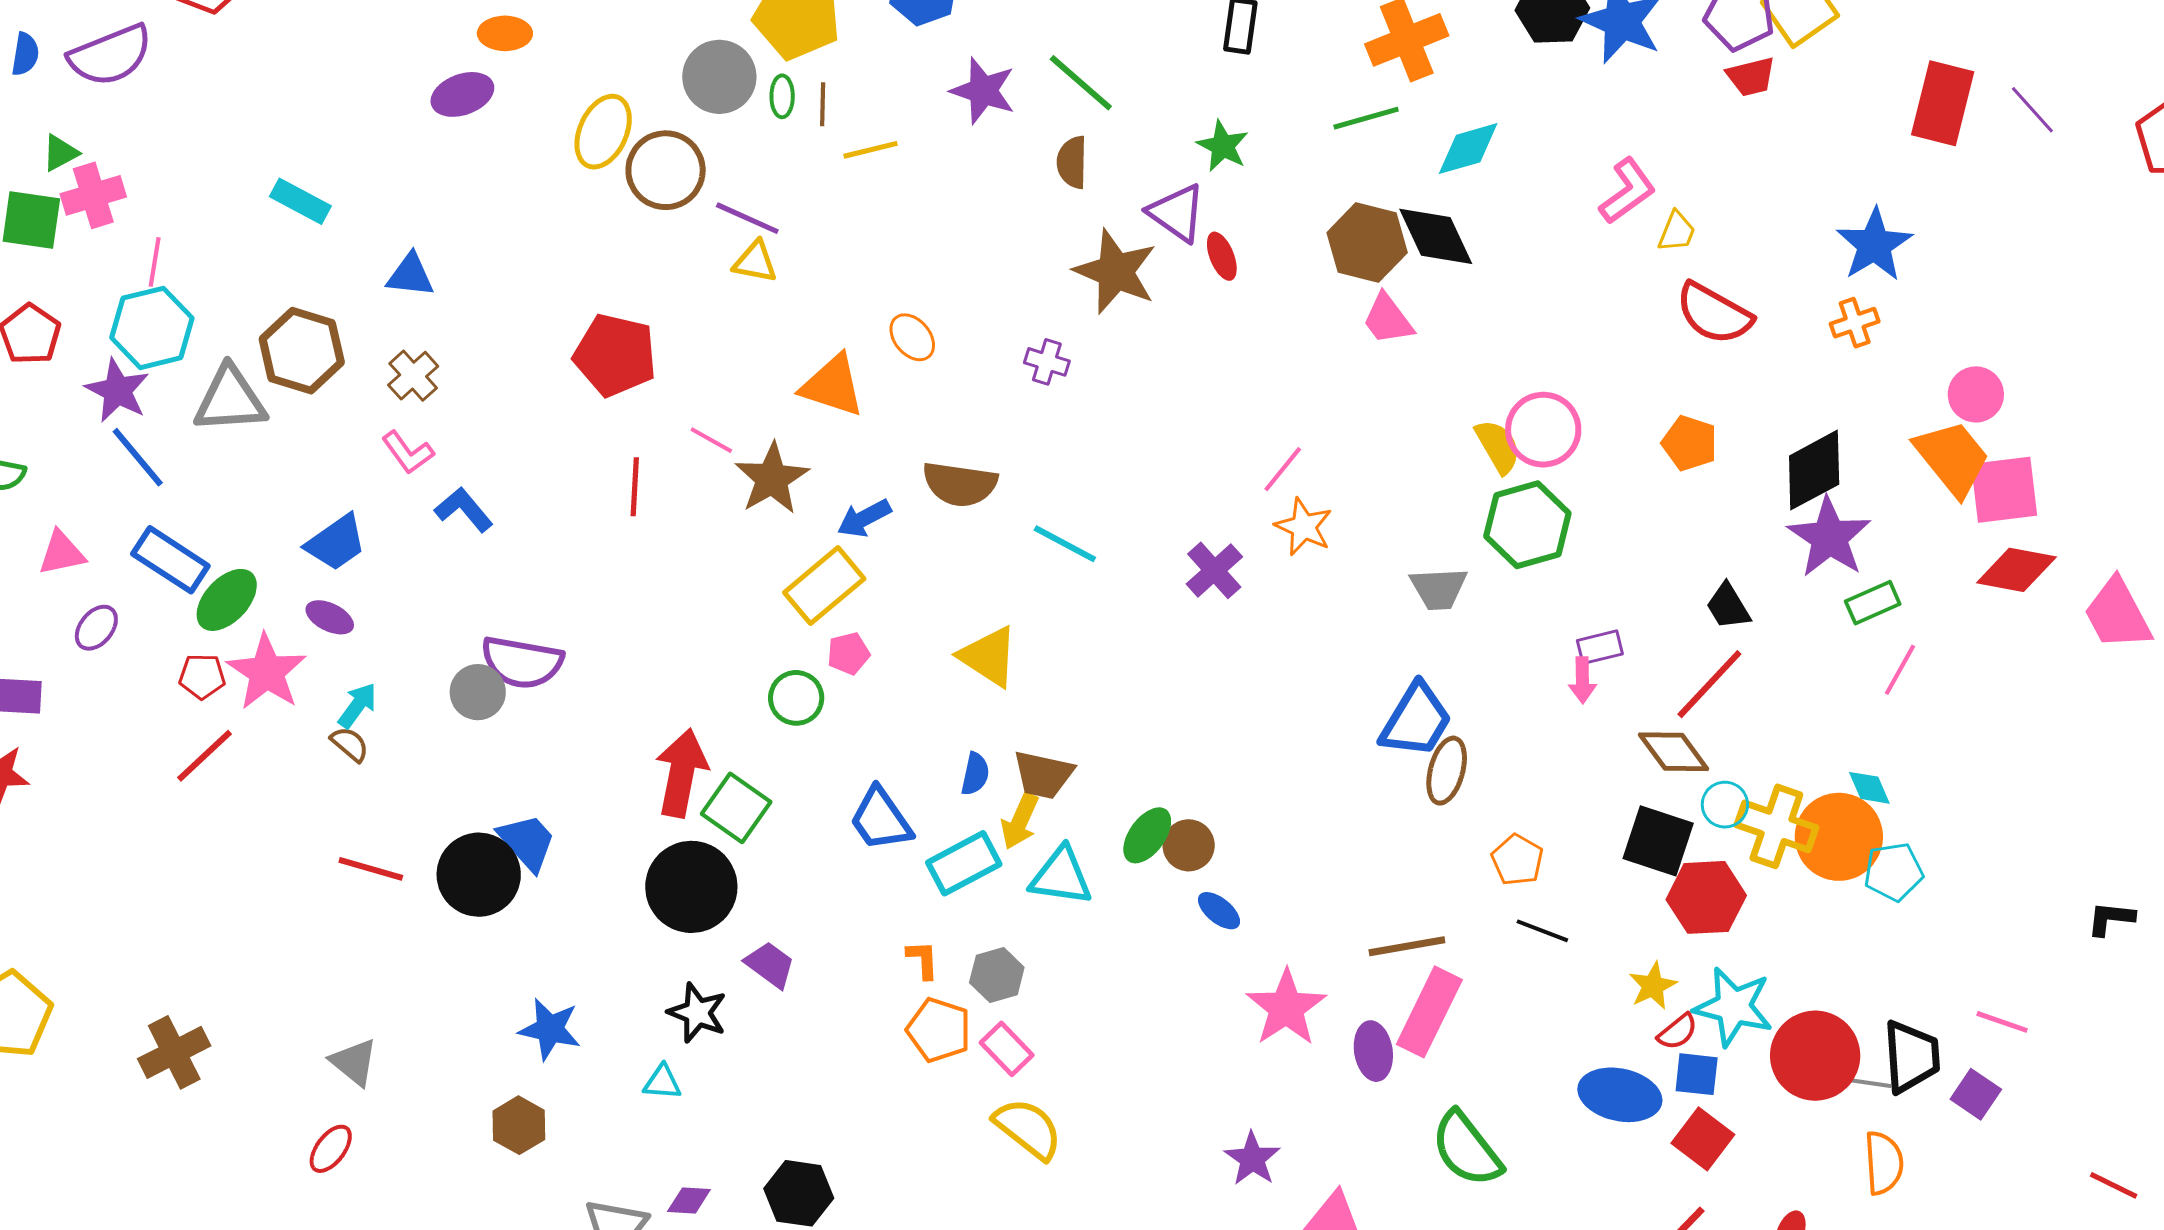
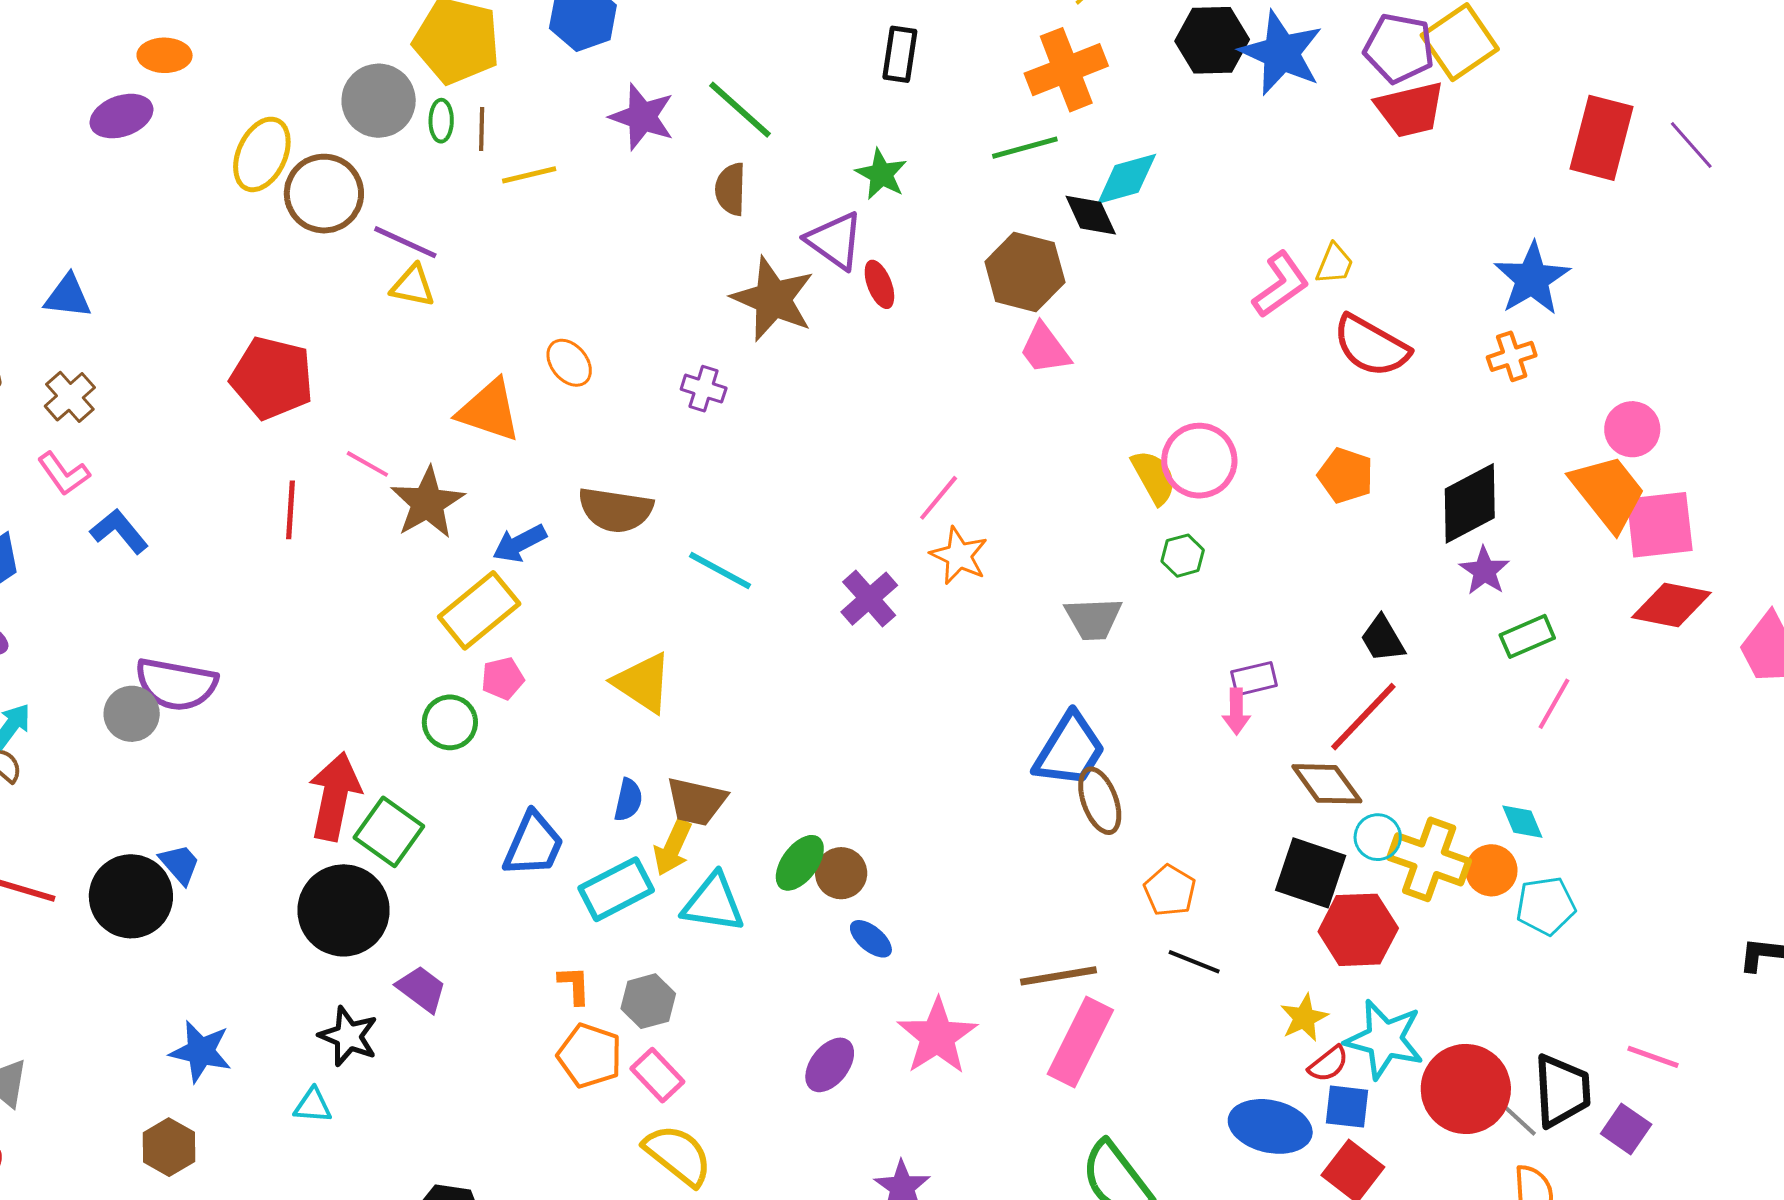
red trapezoid: (1751, 77) -> (1410, 109), size x1.4
pink L-shape: (1628, 191) -> (1281, 285), moved
black diamond: (1436, 236) -> (1091, 215), moved, size x0.7
green hexagon: (1527, 525) -> (1183, 556), size x0.5
purple star: (1829, 537) -> (1484, 571), size x0.6
brown ellipse: (1447, 771) -> (1100, 801), turned -36
blue trapezoid: (881, 819) -> (533, 844), turned -122
orange circle: (1839, 837) -> (1491, 870), size x0.6
blue trapezoid: (527, 842) -> (180, 864), size x0.7
purple ellipse: (1373, 1051) -> (830, 1065), moved, turned 46
gray line: (1864, 1082) -> (1515, 1116), turned 34

